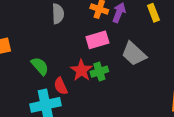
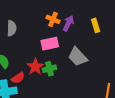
gray semicircle: (58, 14) -> (12, 28), moved
red semicircle: (61, 86) -> (18, 78), turned -104

